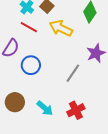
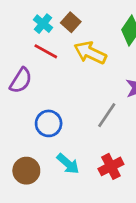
blue circle: (31, 65) -> (49, 123), moved
brown circle: (15, 102) -> (26, 171), moved

